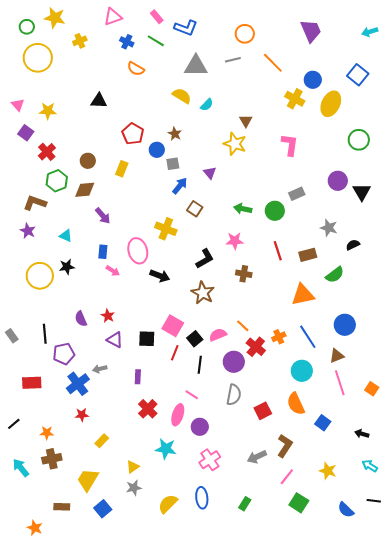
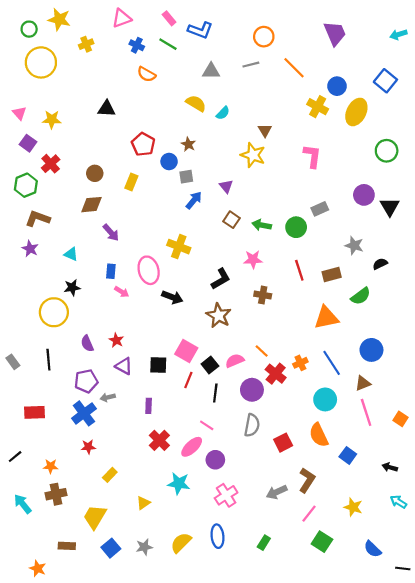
gray triangle: (196, 66) -> (211, 71), size x0.7
green hexagon: (57, 181) -> (26, 185), moved
brown square: (195, 209) -> (231, 220), moved
yellow circle: (40, 276) -> (54, 312), moved
purple pentagon: (64, 354) -> (86, 381), moved
pink ellipse: (178, 415) -> (192, 447), turned 30
gray star: (134, 488) -> (144, 547), moved
black line: (374, 501) -> (403, 569), moved

